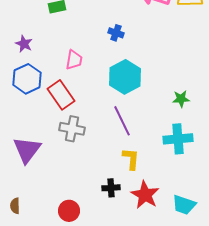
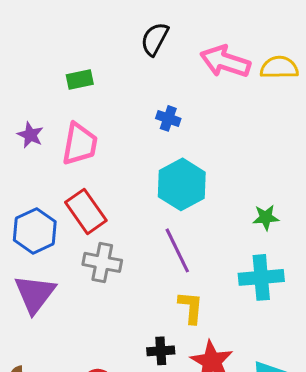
pink trapezoid: (74, 60) -> (80, 144), moved, size x1.4
blue hexagon: (27, 79) -> (35, 231), moved

